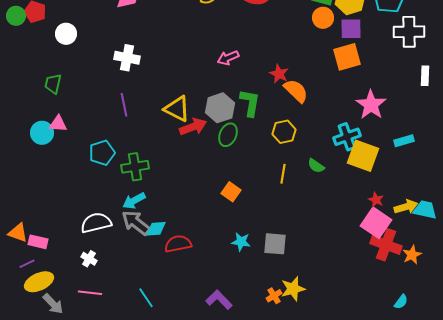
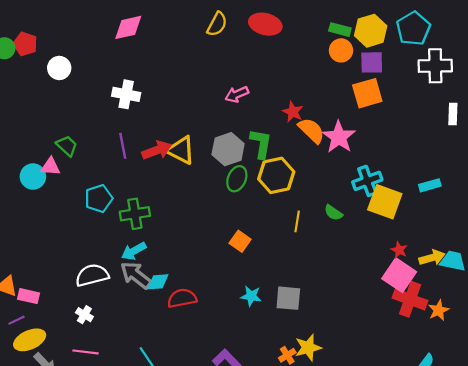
green trapezoid: (53, 84) -> (67, 146), moved, turned 120
pink star: (371, 105) -> (339, 137), moved
red arrow: (193, 127) -> (157, 150), moved
yellow hexagon: (284, 132) -> (276, 175), moved, size x1.4

